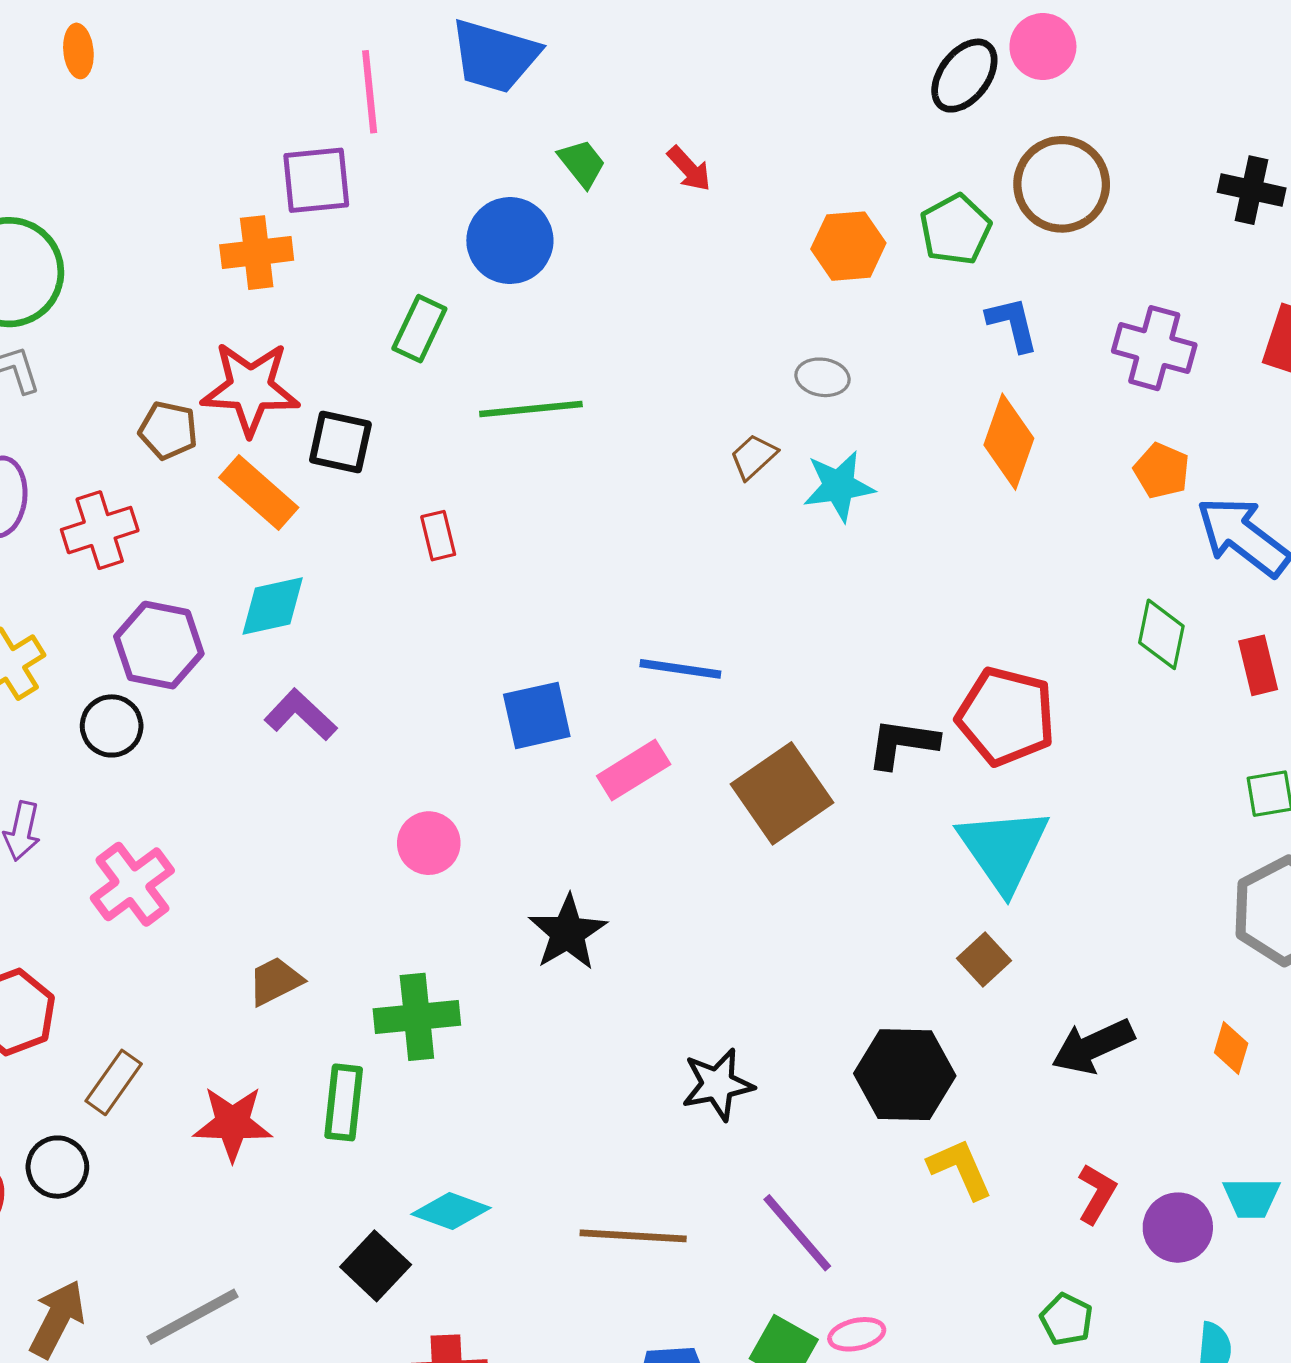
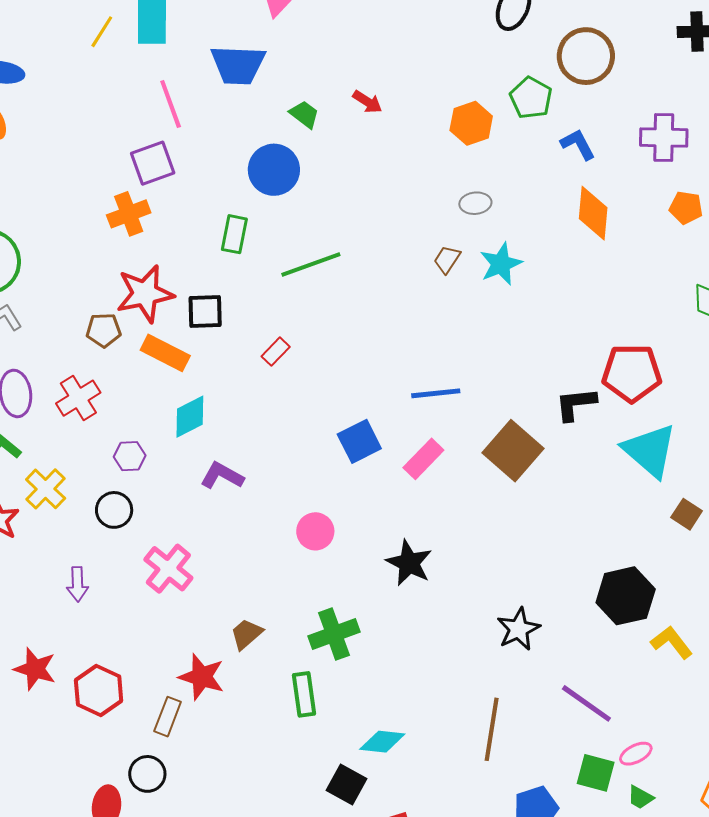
red rectangle: (438, 536) -> (276, 352), turned 72
purple hexagon: (159, 645) -> (130, 456), size x0.6
pink cross: (132, 884) -> (168, 569), moved
brown square: (984, 960) -> (687, 514), moved
red star: (233, 1123) -> (202, 677), moved, turned 30
brown line: (633, 1236) -> (492, 729), turned -70

